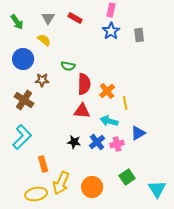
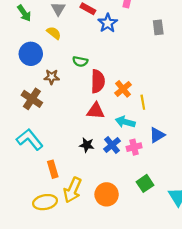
blue star: (111, 31) -> (108, 23), moved
cyan L-shape: (22, 137) -> (30, 139), turned -85

